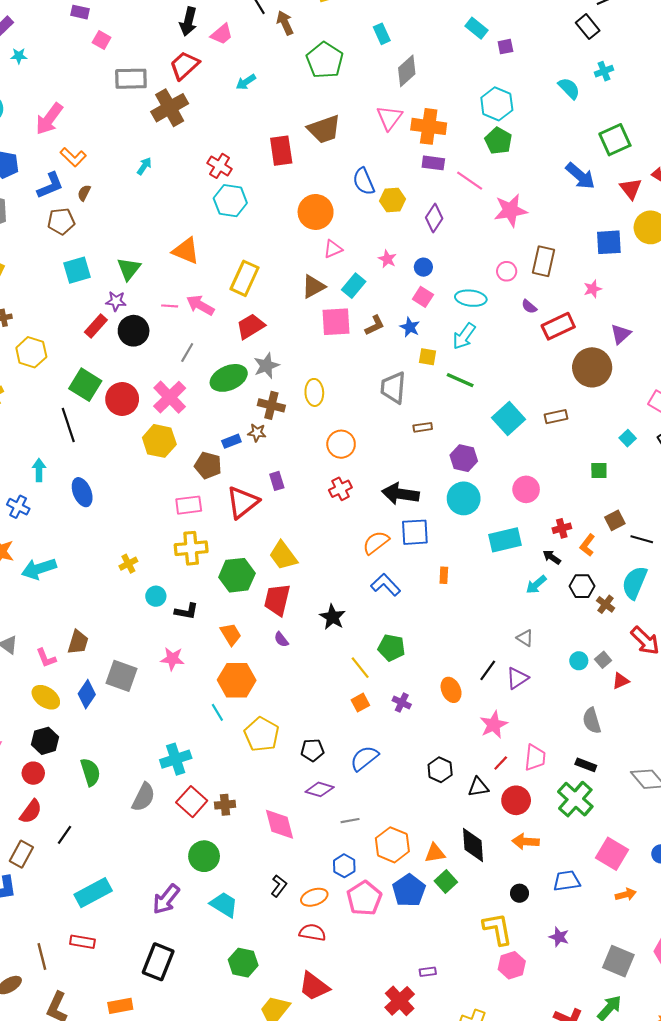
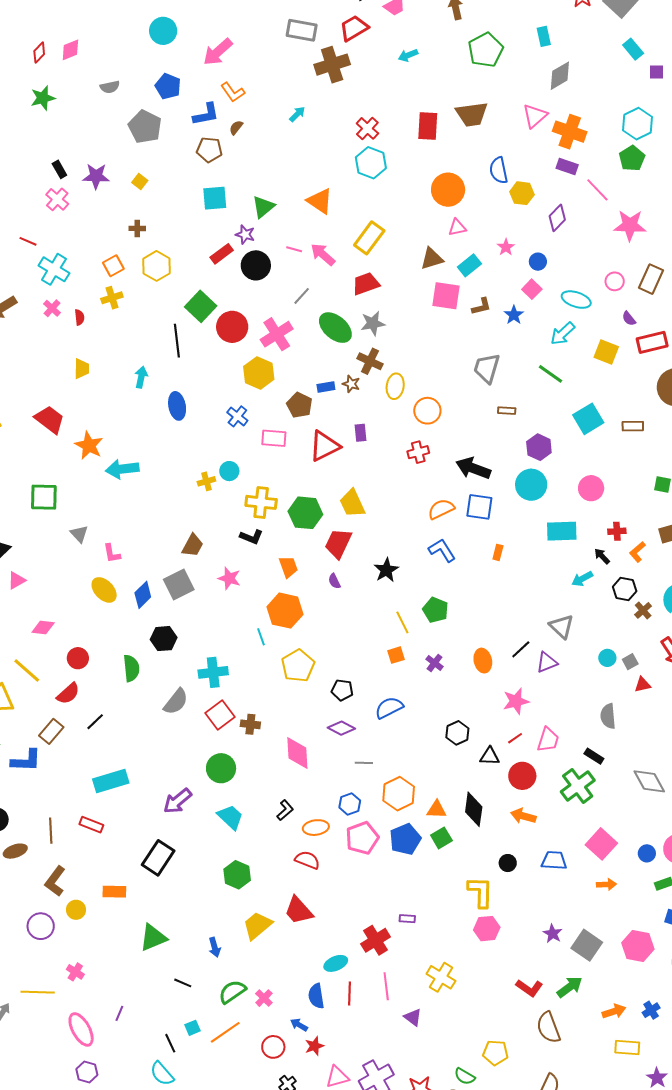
yellow square: (427, 357) -> (606, 352), moved, size x1.4
green ellipse: (229, 378) -> (335, 328), turned 52
yellow ellipse: (314, 392) -> (395, 386), moved
blue cross: (18, 507) -> (237, 416), moved
yellow cross: (191, 548) -> (261, 502), moved
cyan circle: (156, 596) -> (229, 471), moved
gray triangle: (525, 638) -> (562, 626), size x1.5
brown trapezoid: (78, 642) -> (193, 545), moved
gray square: (122, 676) -> (179, 585), turned 32
black hexagon: (45, 741) -> (164, 639), moved
purple star: (559, 937) -> (553, 934), moved

